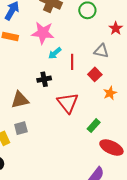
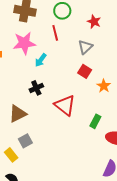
gray triangle: (101, 51) -> (85, 47), turned -42
red line: (72, 62) -> (55, 33), moved

